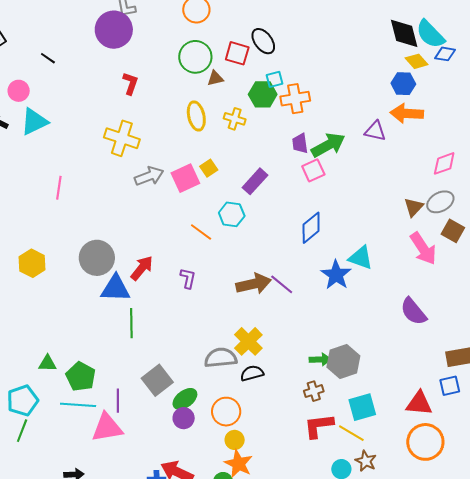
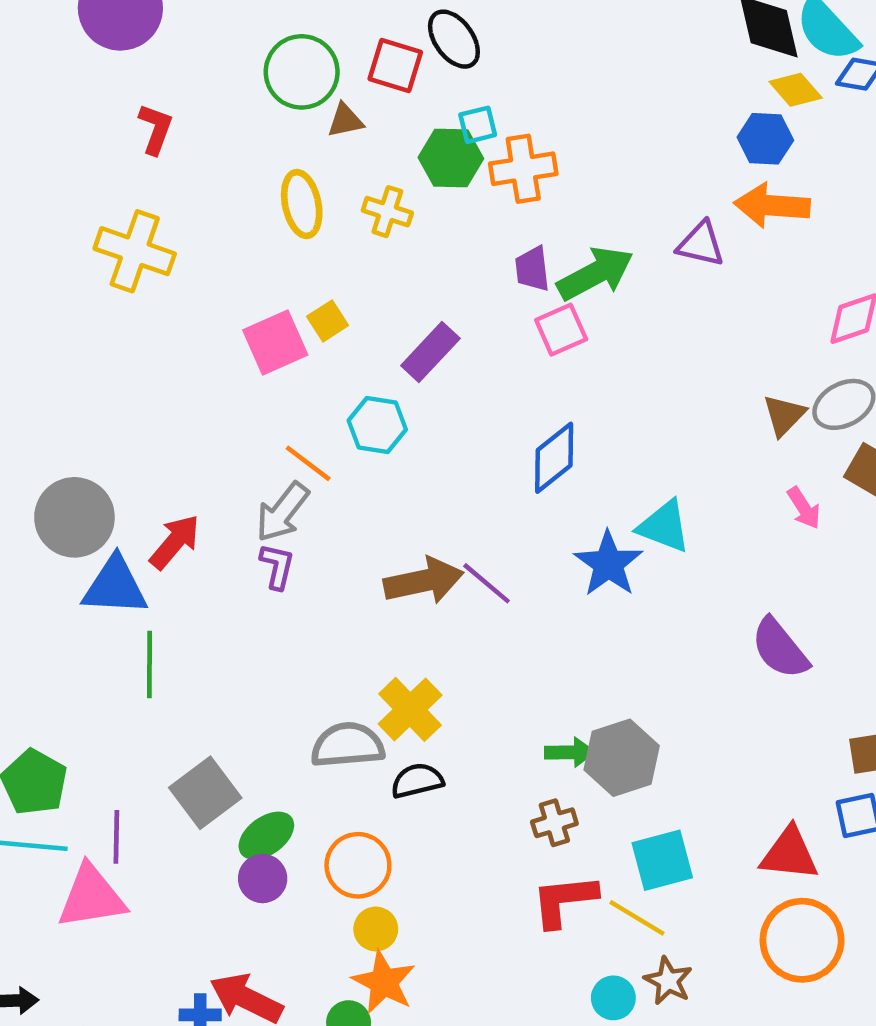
gray arrow: (149, 176) -> (282, 512), moved, turned 148
pink arrow: (423, 248) -> (804, 508), size x0.6

